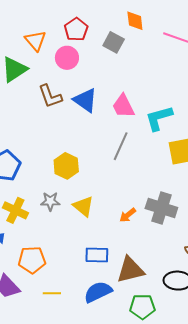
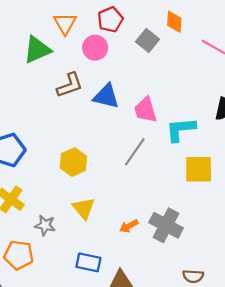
brown L-shape: (50, 96) -> (70, 85), turned -100
blue triangle: (85, 100) -> (106, 96), turned -32
gray star: (50, 201) -> (45, 225), moved

